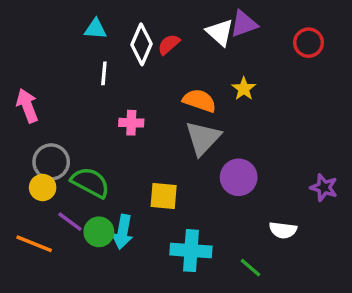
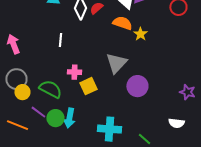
white line: (104, 73) -> (60, 40), moved
orange semicircle: (199, 101) -> (122, 23), moved
pink cross: (131, 123) -> (74, 72), moved
gray circle: (51, 162) -> (16, 79), moved
yellow square: (164, 196) -> (88, 86), moved, turned -30
white semicircle: (283, 230) -> (176, 123), moved

